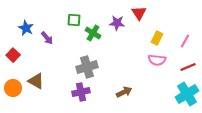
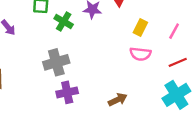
purple cross: (81, 92) -> (67, 92), moved
brown arrow: (124, 92) -> (118, 100), moved

